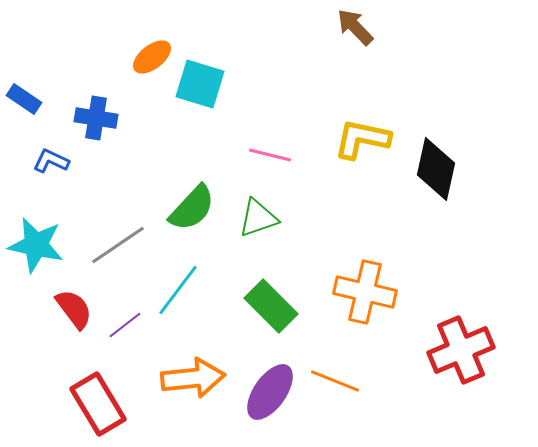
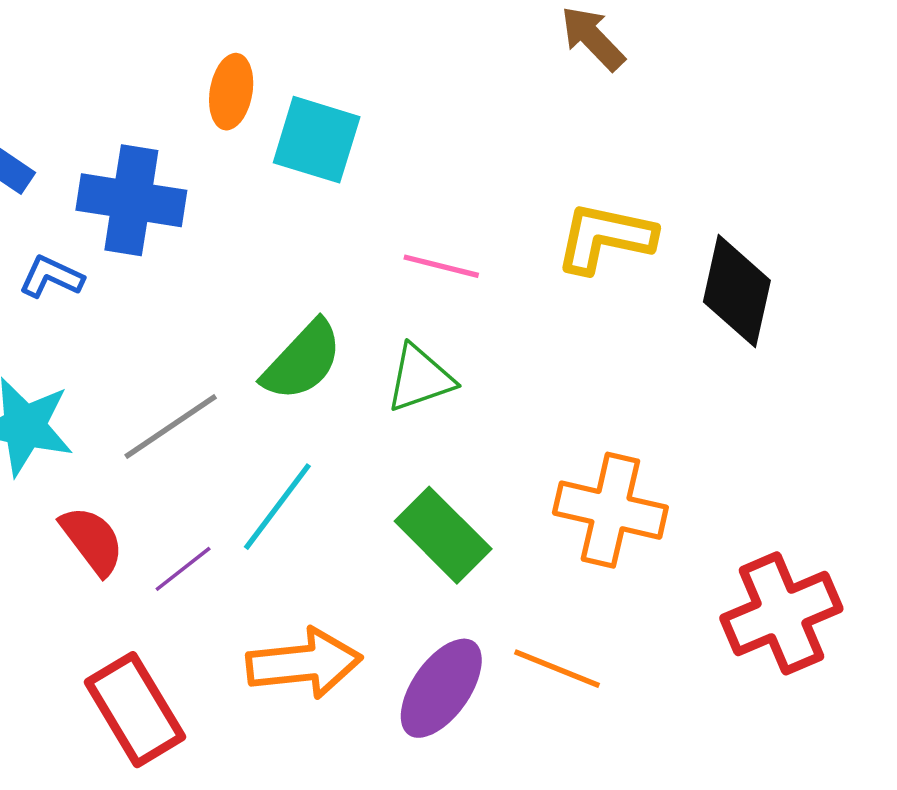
orange ellipse: (152, 57) -> (231, 92), turned -42
blue cross: (96, 118) -> (131, 200), size x1.4

